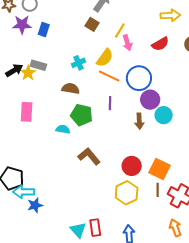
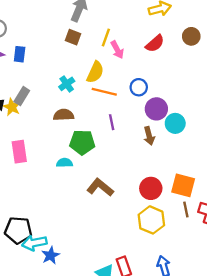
gray rectangle: (38, 65) -> (22, 96), turned -63
blue circle: (139, 78) -> (139, 87), size x0.6

